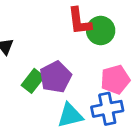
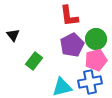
green circle: (101, 31) -> (96, 39), moved
purple pentagon: (56, 77) -> (72, 45), moved

